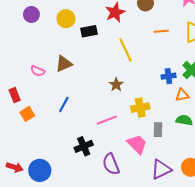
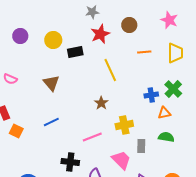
brown triangle: (64, 64) -> (51, 83), turned -48
pink semicircle: (38, 71) -> (10, 79), moved
blue line: (64, 104) -> (51, 122), turned 35
orange square: (27, 114) -> (16, 131), turned -32
black cross: (84, 146) -> (70, 162), turned 30

